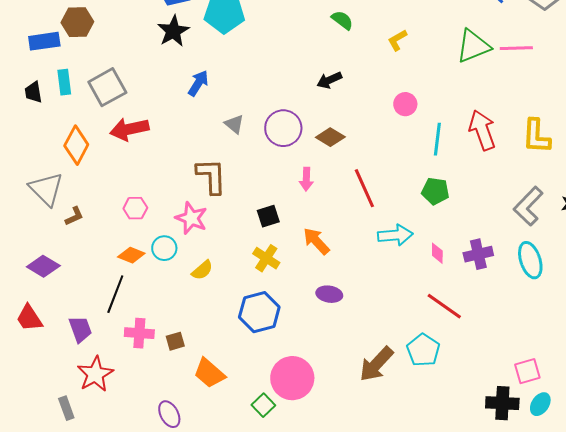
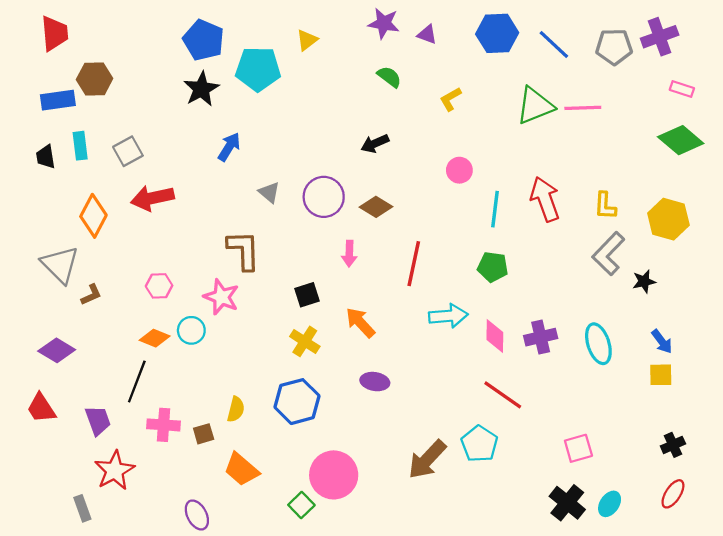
gray square: (107, 87) -> (128, 151), size x0.7
yellow L-shape: (536, 136) -> (605, 206), size x0.7
red line: (364, 188) -> (414, 264), turned 36
gray L-shape: (528, 206) -> (608, 254), moved
pink diamond: (437, 253) -> (495, 336), size x1.4
yellow semicircle: (202, 270) -> (236, 409), moved, turned -35
pink square: (527, 371) -> (578, 448), moved
black cross: (502, 403) -> (567, 503), turned 36

